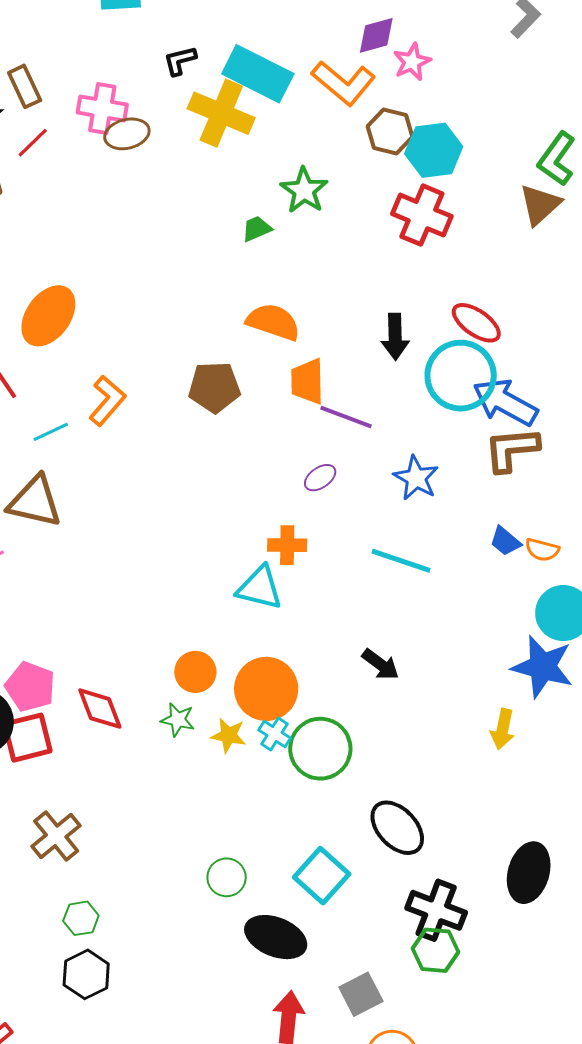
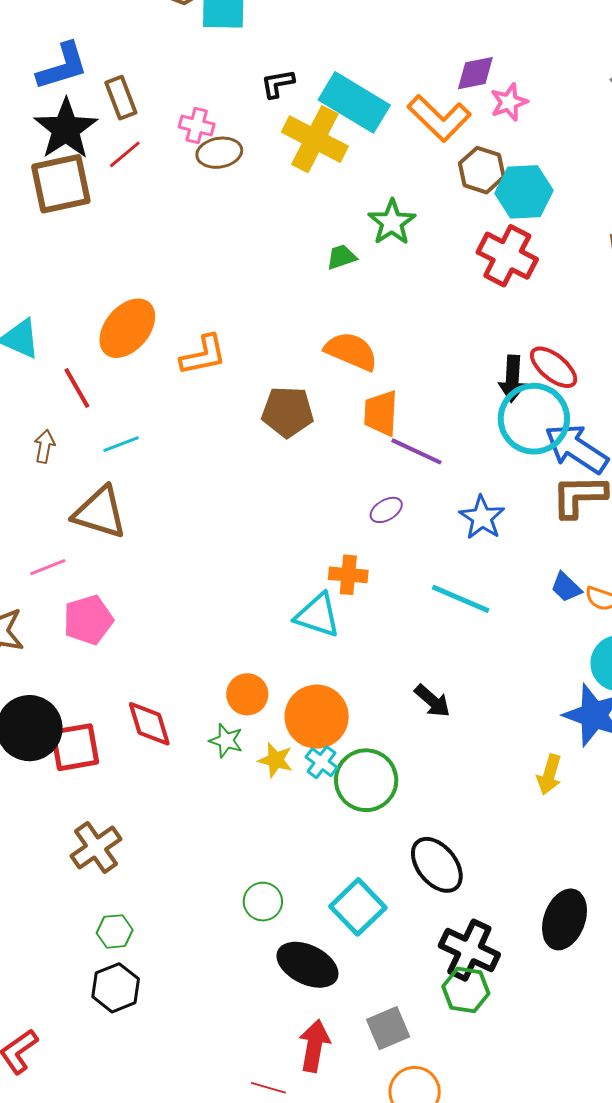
pink cross: (102, 109) -> (197, 126), size x0.7
black arrow: (395, 337) -> (512, 379), moved
orange L-shape: (107, 401) -> (203, 355), moved, turned 33
pink pentagon: (30, 687) -> (88, 620), moved, turned 30

